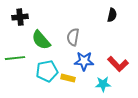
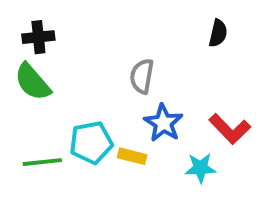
green semicircle: (41, 40) -> (33, 82), moved
green line: (15, 58) -> (42, 162), moved
blue star: (84, 61) -> (163, 123), turned 30

